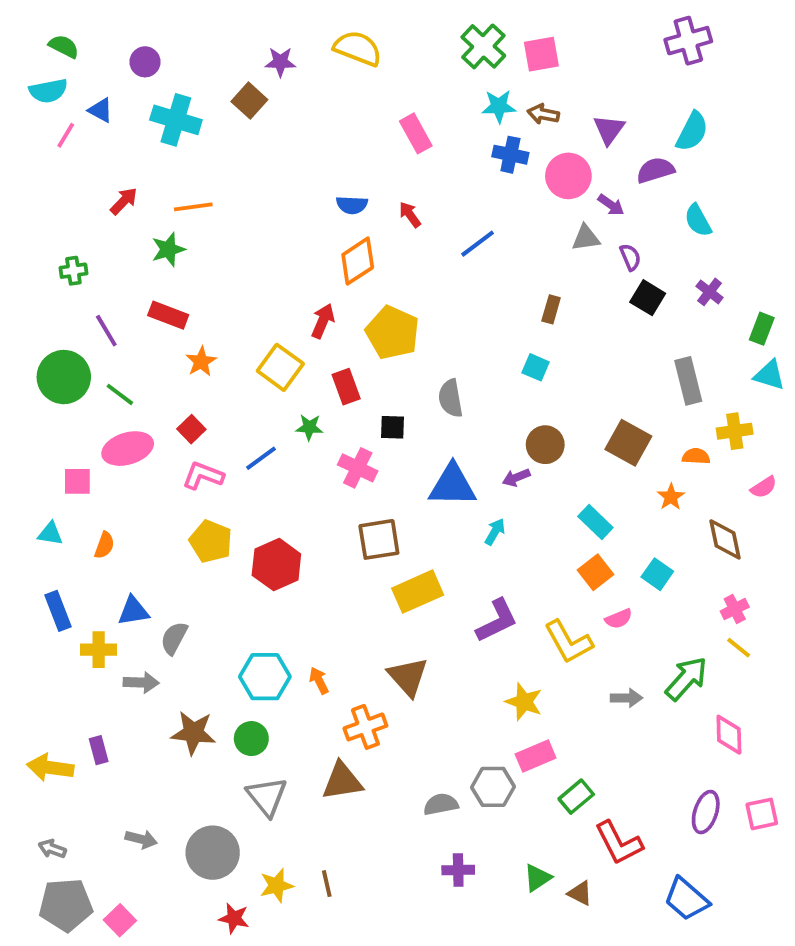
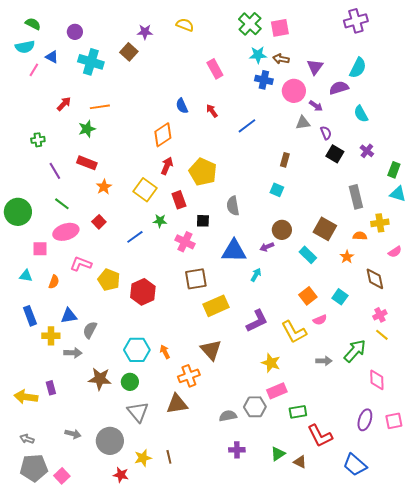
yellow semicircle: (358, 48) -> (185, 25), size x0.7
blue semicircle: (352, 205) -> (182, 106), turned 63
orange diamond: (358, 261) -> (163, 135), moved
green circle: (64, 377) -> (18, 212), moved
pink L-shape: (203, 476) -> (81, 264), moved
cyan rectangle: (595, 522) -> (308, 255), moved
green rectangle: (576, 797) -> (298, 412), turned 30

